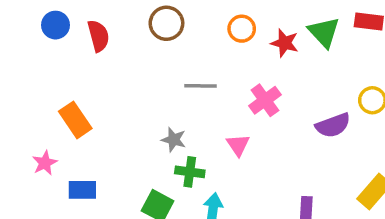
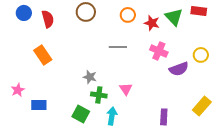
gray line: (201, 86) -> (118, 47), moved
pink cross: (265, 100) -> (159, 51), moved, turned -30
orange rectangle: (75, 120) -> (43, 55), moved
pink triangle: (238, 145) -> (126, 89), moved

